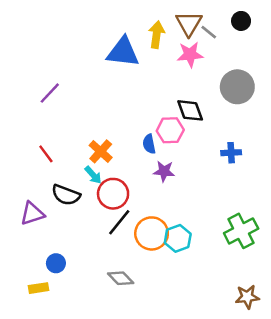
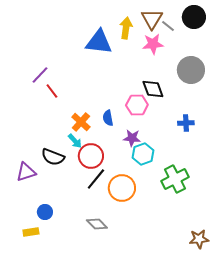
black circle: (241, 21) -> (194, 17), size x1.5
blue semicircle: (149, 144) -> (108, 118), moved
red line: (46, 154) -> (52, 91), moved
green cross: (241, 231) -> (175, 179), moved
cyan hexagon: (178, 238) -> (143, 154), moved

